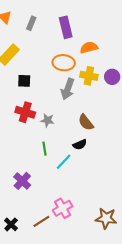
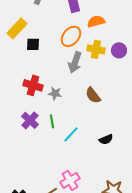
orange ellipse: (64, 63) -> (71, 36), turned -55
black square: (24, 81) -> (33, 44), moved
black semicircle: (80, 145) -> (106, 139), moved
purple cross: (22, 181) -> (30, 120), moved

